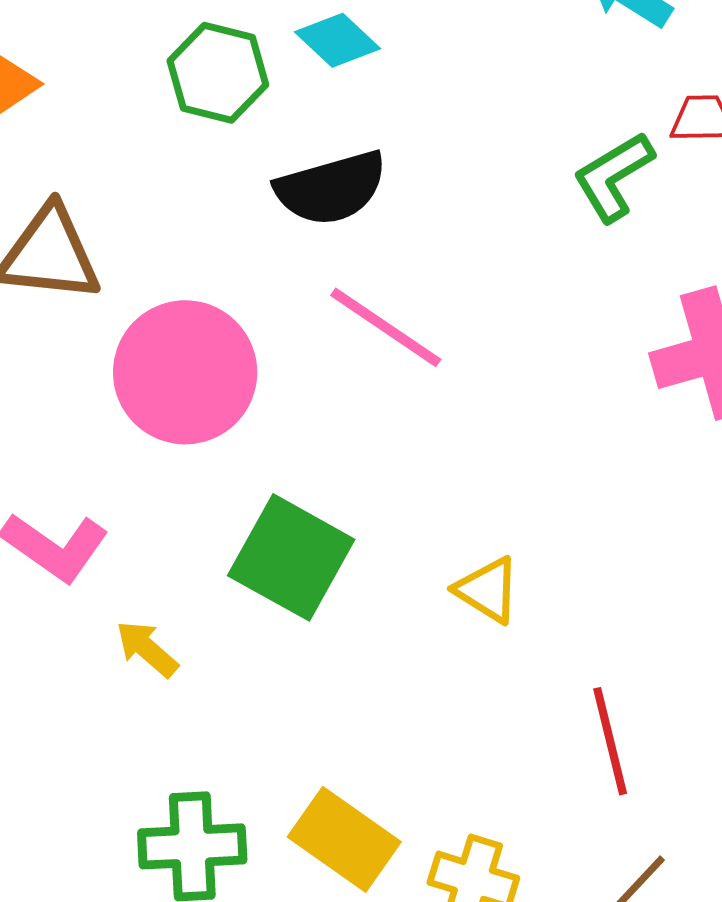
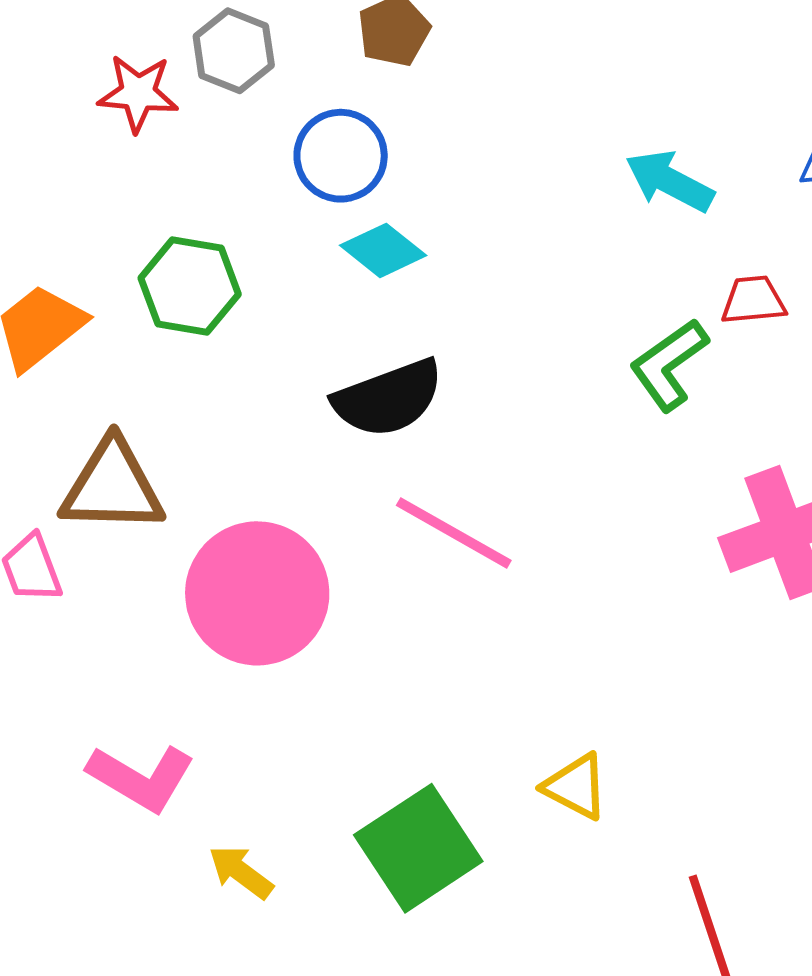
green hexagon: (218, 73) -> (190, 286), moved
green square: (291, 557) -> (418, 848), moved, turned 32

